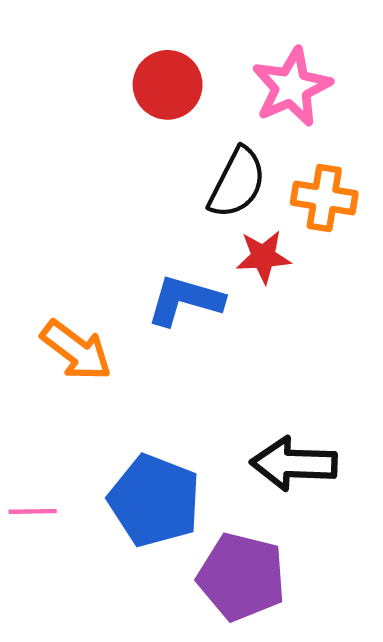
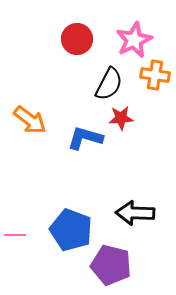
orange cross: (324, 198) -> (155, 75), moved
orange arrow: (76, 350) -> (30, 120), moved

